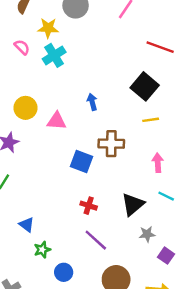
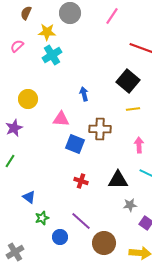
pink semicircle: (22, 47) -> (17, 46), moved, turned -88
pink triangle: (56, 121) -> (61, 119), moved
black triangle: (133, 204) -> (118, 180), turned 40
purple line: (96, 240) -> (81, 221), moved

